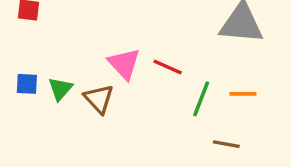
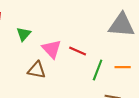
green triangle: (60, 89) -> (24, 34), moved
brown triangle: (99, 99) -> (37, 70), turned -36

